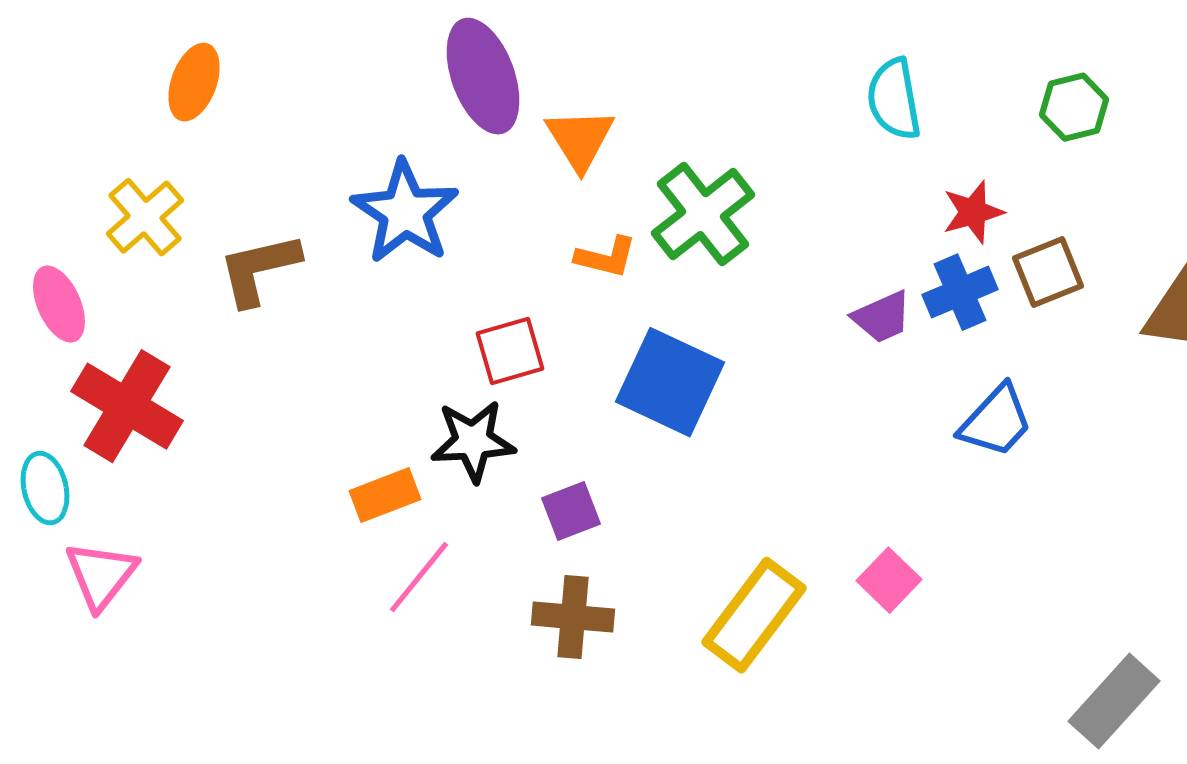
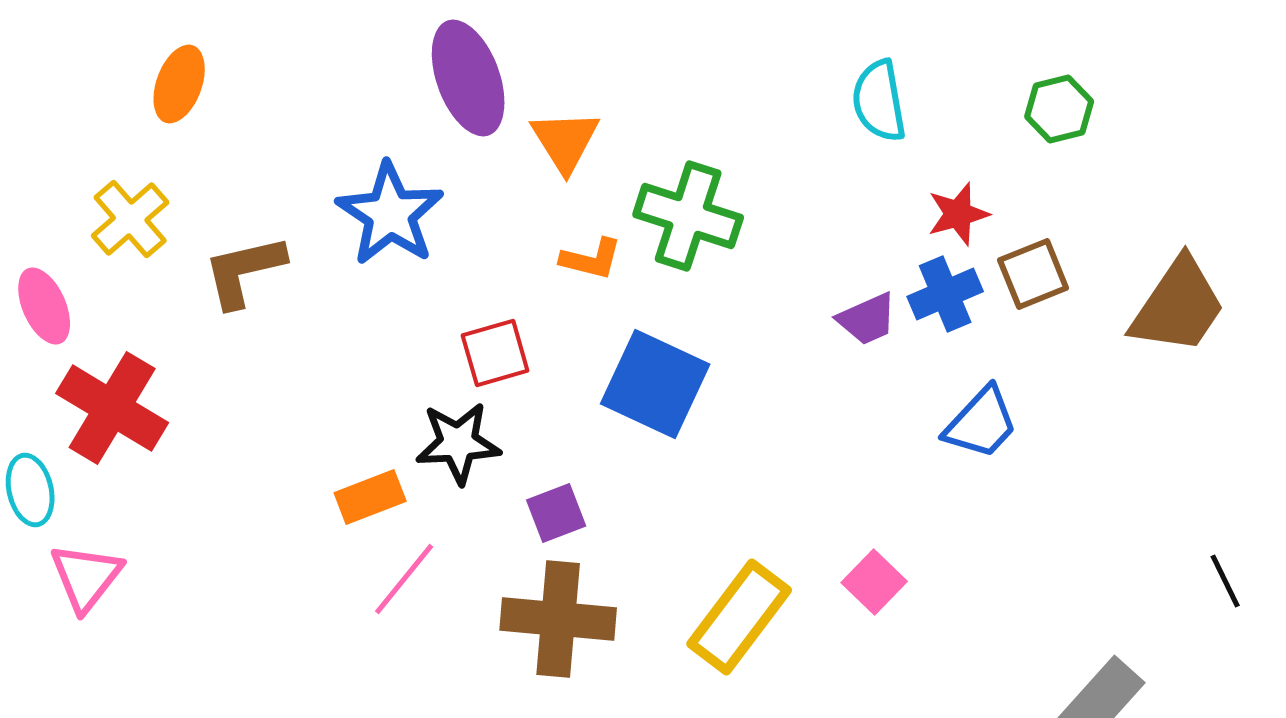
green cross: (703, 214) -> (688, 216), turned -34
brown cross: (573, 617) -> (558, 619), size x1.4

